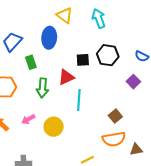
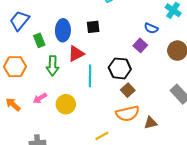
blue ellipse: (49, 38) -> (63, 30), moved
black hexagon: (108, 55) -> (120, 68), moved
black square: (83, 60) -> (93, 27), moved
purple square: (133, 82) -> (140, 45), moved

